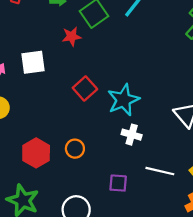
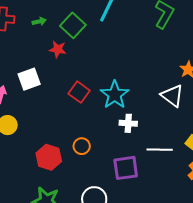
red star: (72, 36) -> (58, 49), turned 30
purple square: (118, 183) -> (126, 168), size x1.5

